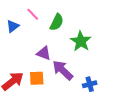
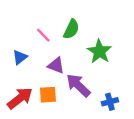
pink line: (33, 14) -> (43, 35), moved
blue triangle: (13, 26) -> (20, 57), moved

